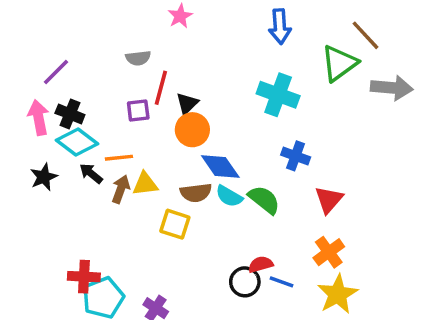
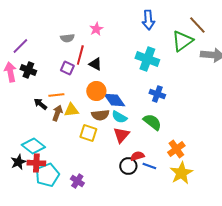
pink star: (180, 16) -> (96, 29), moved
black triangle: (187, 103) -> (95, 64), turned -48
purple square: (138, 110) -> (67, 68), turned 32
orange circle: (192, 130) -> (96, 91), moved
cyan diamond: (77, 142) -> (33, 146), moved
black star: (44, 177) -> (18, 162), moved
green semicircle: (264, 200) -> (152, 122), moved
red triangle: (329, 200) -> (121, 135), moved

